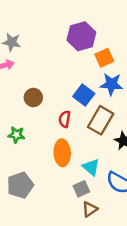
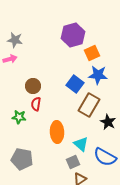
red semicircle: (65, 119) -> (36, 104), moved
gray pentagon: (20, 185) -> (22, 159), turned 30

